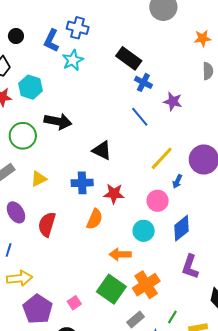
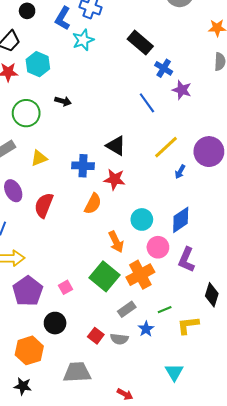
blue cross: (143, 82) -> (164, 68), moved
black arrow: (58, 121) -> (63, 101), size x0.6
black triangle: (102, 150) -> (116, 146), moved
pink circle: (158, 201) -> (158, 247), moved
orange arrow: (120, 254) -> (116, 242), turned -120
green line: (172, 317) -> (165, 310), turned 32

